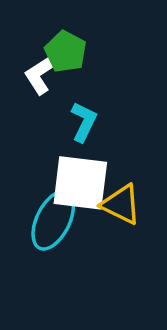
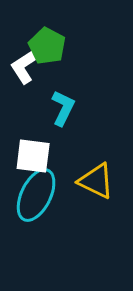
white square: (80, 183) -> (33, 156), moved, size x0.7

